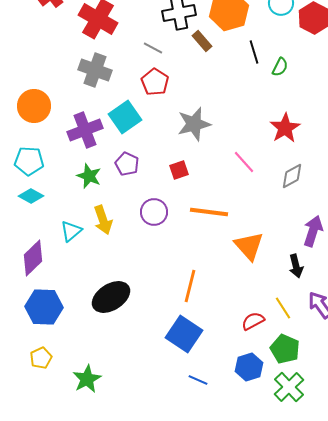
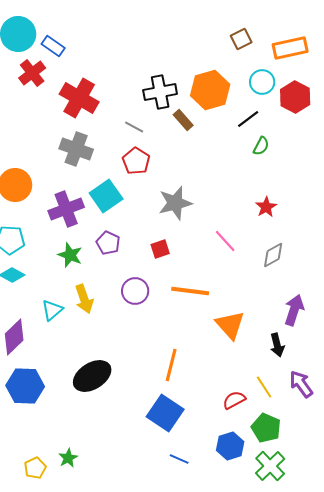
black line: (254, 52) -> (248, 119), moved, turned 70
red star: (285, 128) -> (266, 207), size x0.7
yellow pentagon: (41, 358) -> (35, 468), moved
green star: (87, 379) -> (68, 458), size x0.7

